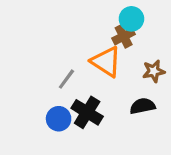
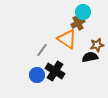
black semicircle: (143, 106) -> (90, 57), moved

